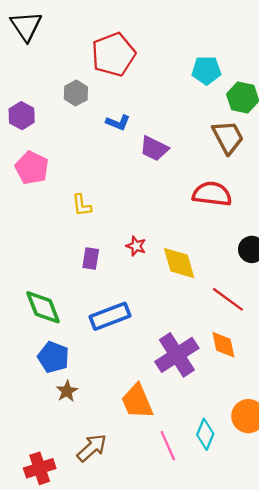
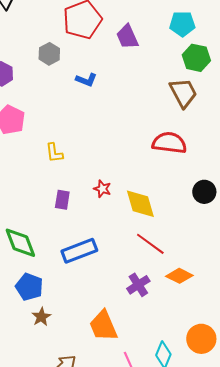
cyan pentagon: (206, 70) -> (182, 24), moved
purple trapezoid: (154, 149) -> (127, 37), moved, turned 40
red line: (228, 299) -> (150, 244), moved
orange diamond: (223, 345) -> (179, 276), turned -52
purple cross: (177, 355) -> (138, 285), size x0.6

